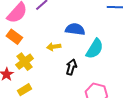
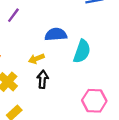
black arrow: (71, 67) -> (43, 79), moved

